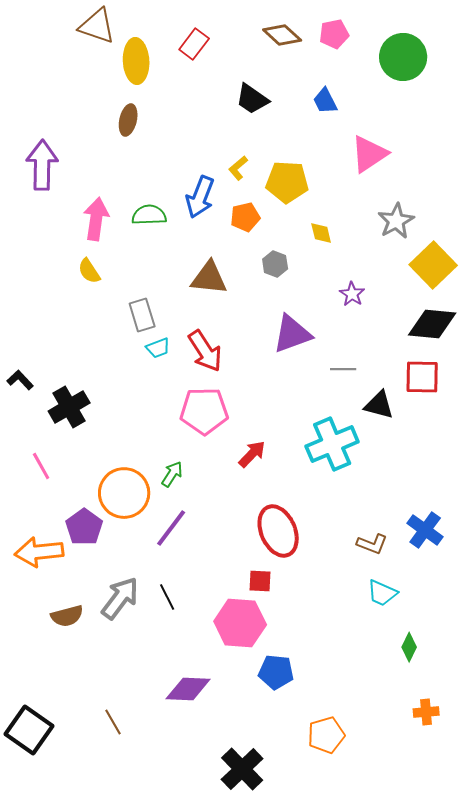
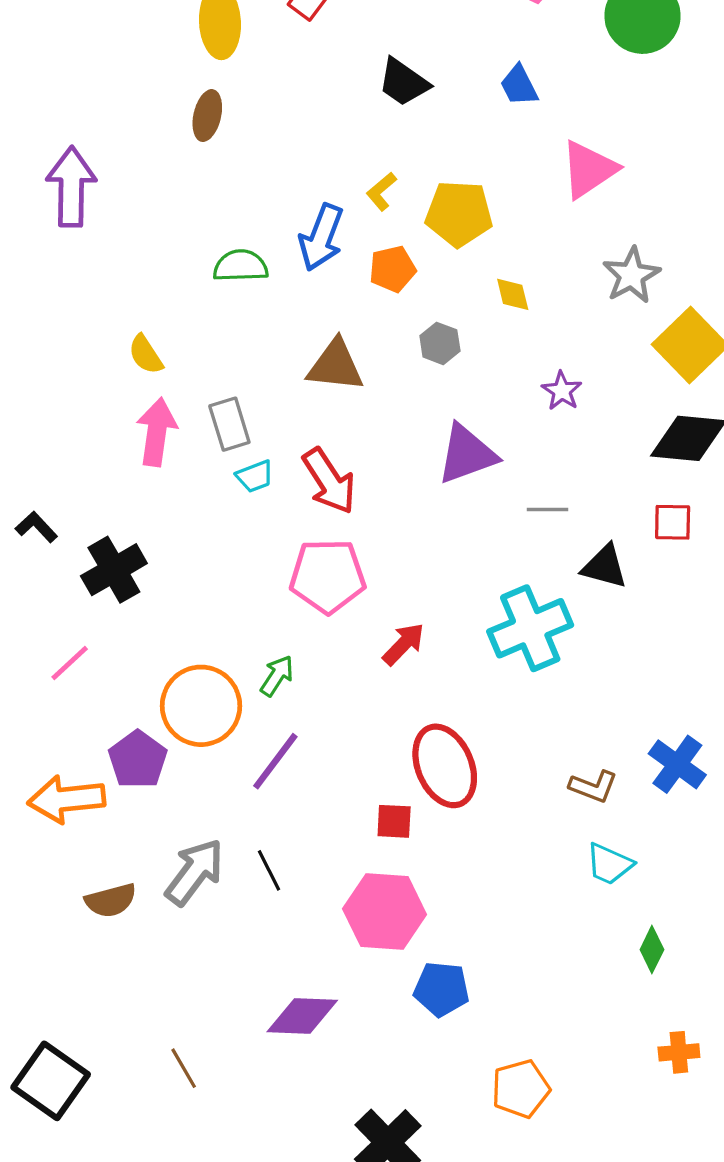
pink arrow: (96, 219) -> (157, 432), moved
red square: (422, 377) -> (673, 522), size x0.7
pink line: (41, 466) -> (70, 663), turned 76
red square: (260, 581) -> (394, 821), moved

